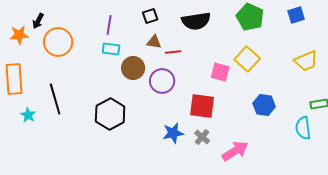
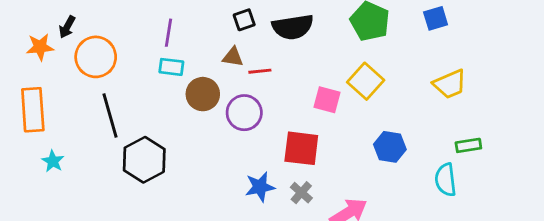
black square: (150, 16) -> (244, 20), moved
black line: (55, 99) -> (110, 115), moved
black hexagon: (110, 114) -> (144, 160), moved

